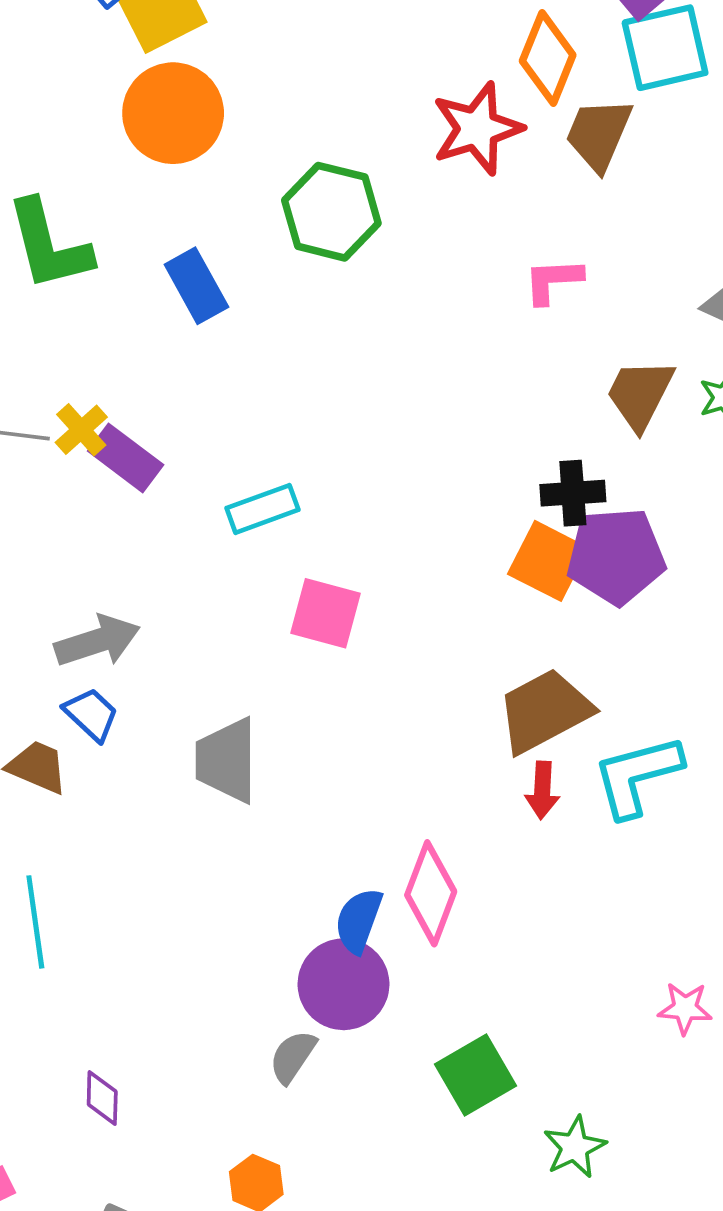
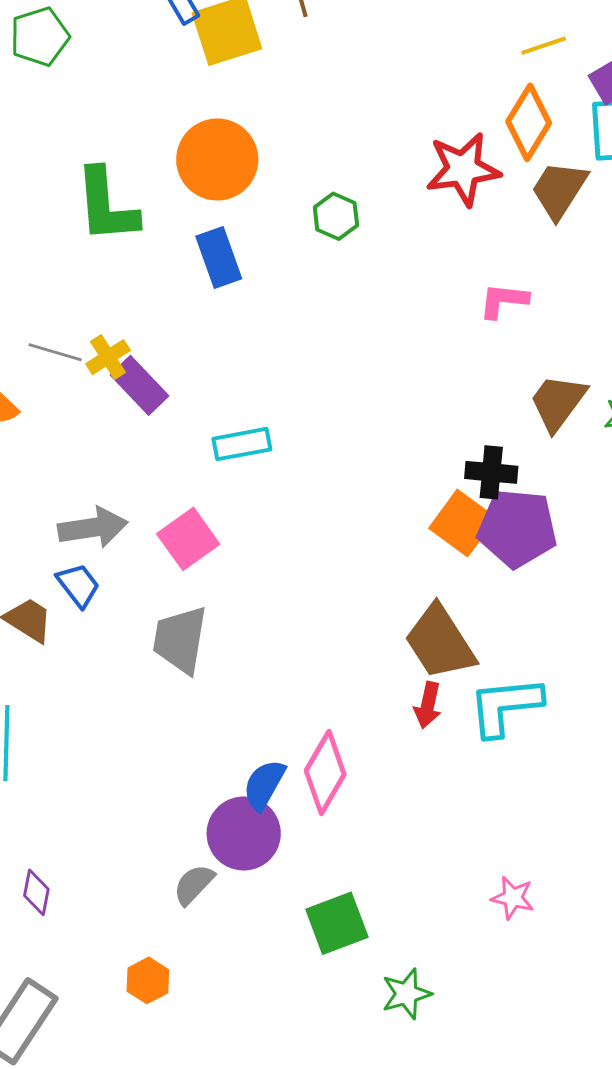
orange circle: (173, 113) -> (217, 159), moved
green hexagon: (331, 212) -> (336, 216), size x0.6
pink square: (326, 613) -> (188, 539), moved, turned 30
brown trapezoid: (545, 711) -> (440, 642), turned -104

